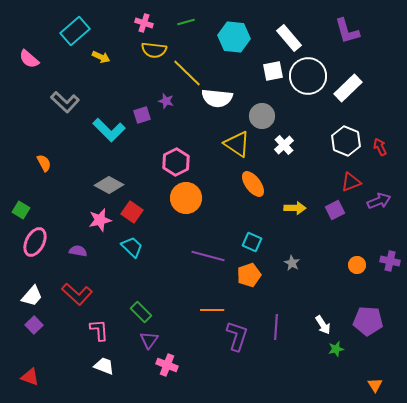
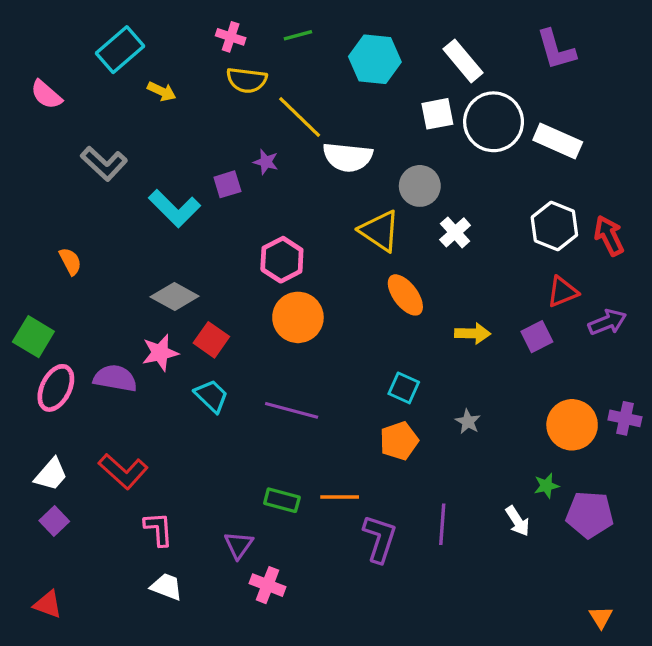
white rectangle: (348, 88) -> (558, 141), turned 68
red arrow: (380, 147) -> (609, 236), size x1.4
green square: (21, 210) -> (33, 337), size x1.4
purple semicircle: (78, 251) -> (115, 378), moved, size x1.5
purple line: (208, 256) -> (292, 410), moved
orange circle: (357, 265) -> (572, 425), size x1.8
green rectangle: (141, 312) -> (282, 500), moved, turned -30
green star: (336, 349) -> (546, 486), moved

